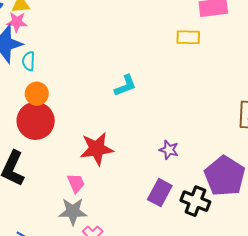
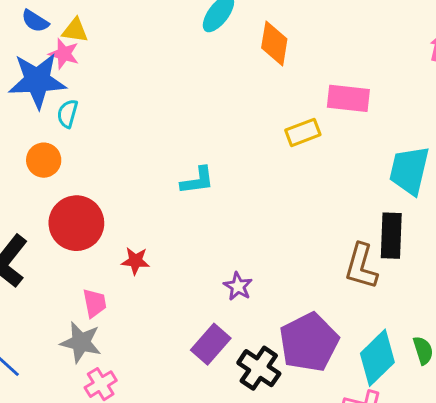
yellow rectangle: (188, 37) -> (303, 132), turned -35
orange circle: (37, 94) -> (44, 160), moved
red circle: (36, 121) -> (76, 223), moved
red star: (97, 149) -> (135, 261), size x0.6

